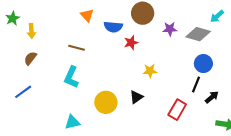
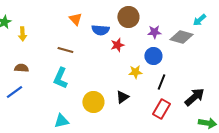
brown semicircle: (30, 58) -> (21, 68), moved, turned 56
blue circle: (203, 64) -> (153, 56), moved
black line: (196, 84) -> (161, 82), moved
black arrow: (212, 97) -> (194, 97), size x1.5

